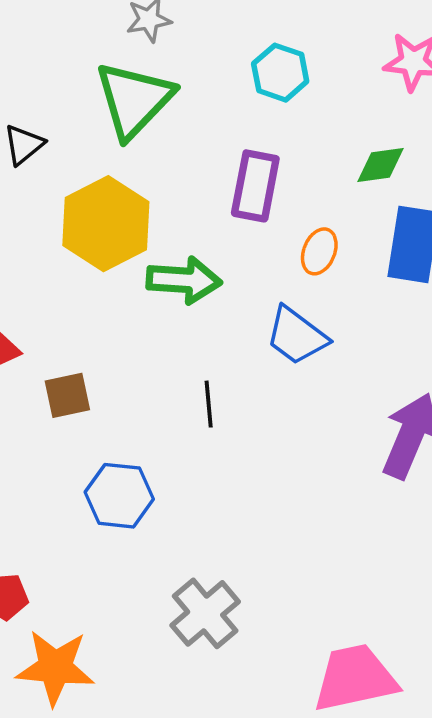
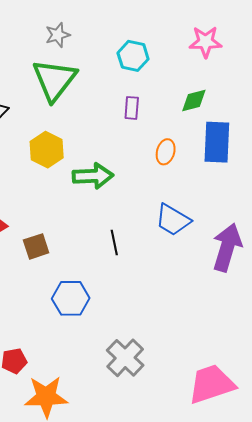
purple rectangle: (255, 186) -> (132, 108), moved, size x0.6
yellow hexagon: (106, 224) -> (47, 150), size x0.7
blue trapezoid: (297, 336) -> (173, 220), moved

